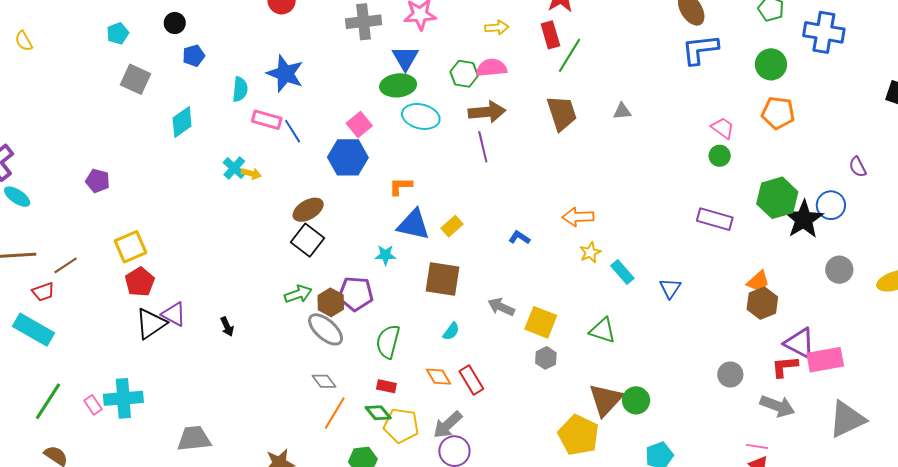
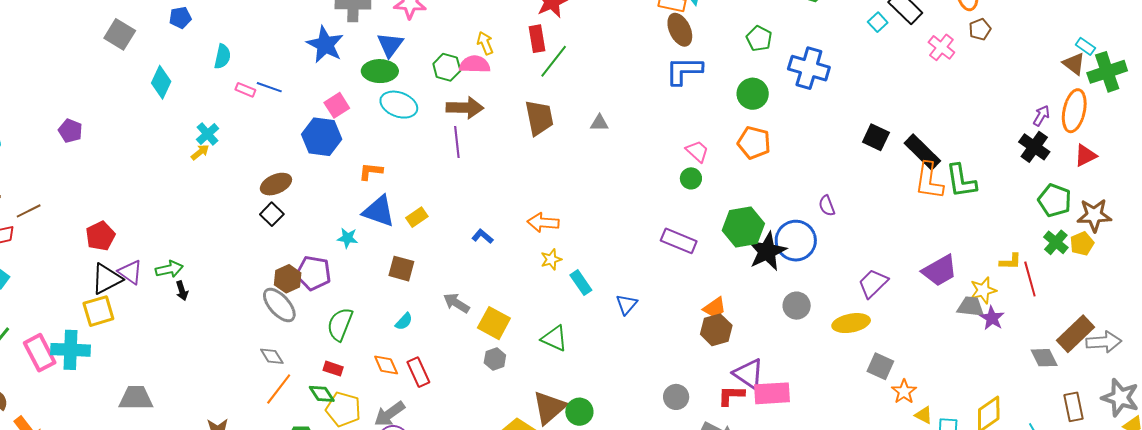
yellow arrow: (497, 28) -> (485, 43), moved, turned -115
blue star: (285, 74) -> (325, 45), moved
pink rectangle: (267, 120) -> (245, 90), size x0.7
cyan diamond: (182, 122) -> (161, 82), turned -36
blue line: (293, 131) -> (269, 87), moved, turned -45
yellow arrow: (251, 174) -> (200, 152), moved, turned -60
blue circle: (831, 205) -> (796, 241), size x1.4
black square: (307, 240) -> (272, 214), size x0.7
yellow square: (131, 247) -> (98, 311), moved
brown square: (443, 279) -> (401, 269), size x0.7
green arrow: (298, 294) -> (169, 269), moved
pink rectangle: (93, 405) -> (40, 353), size x1.8

